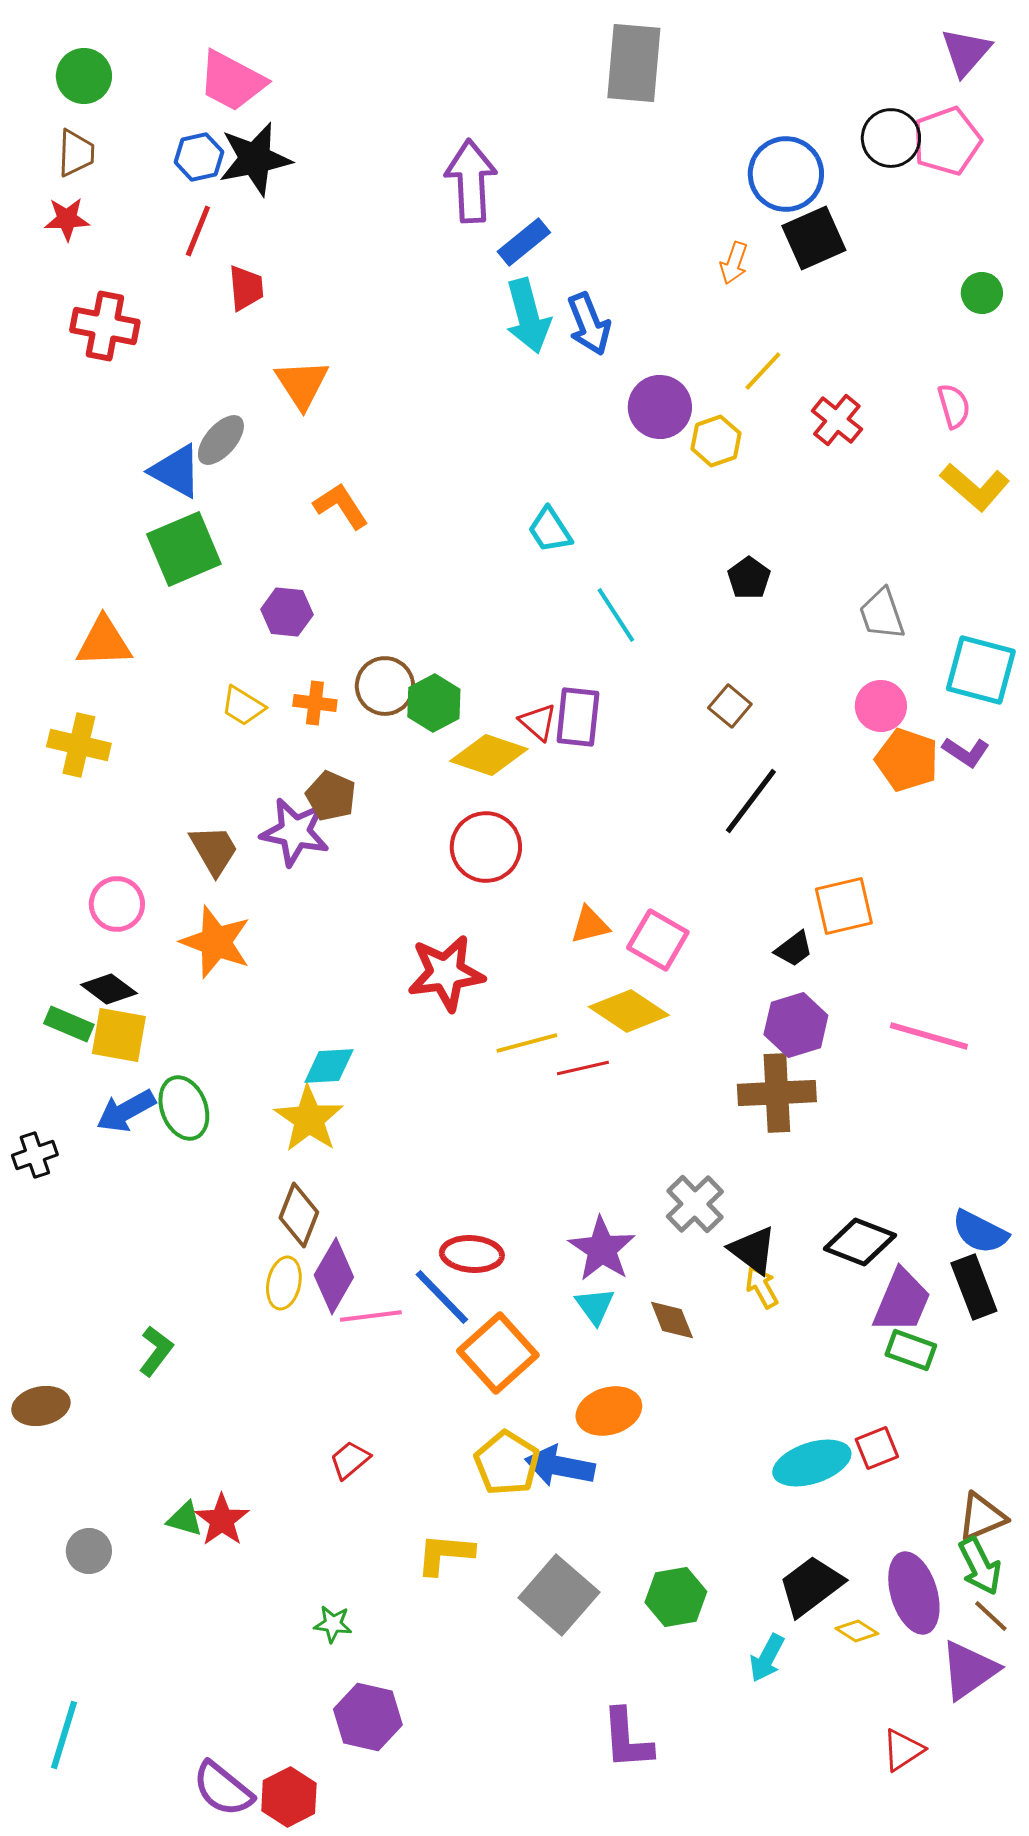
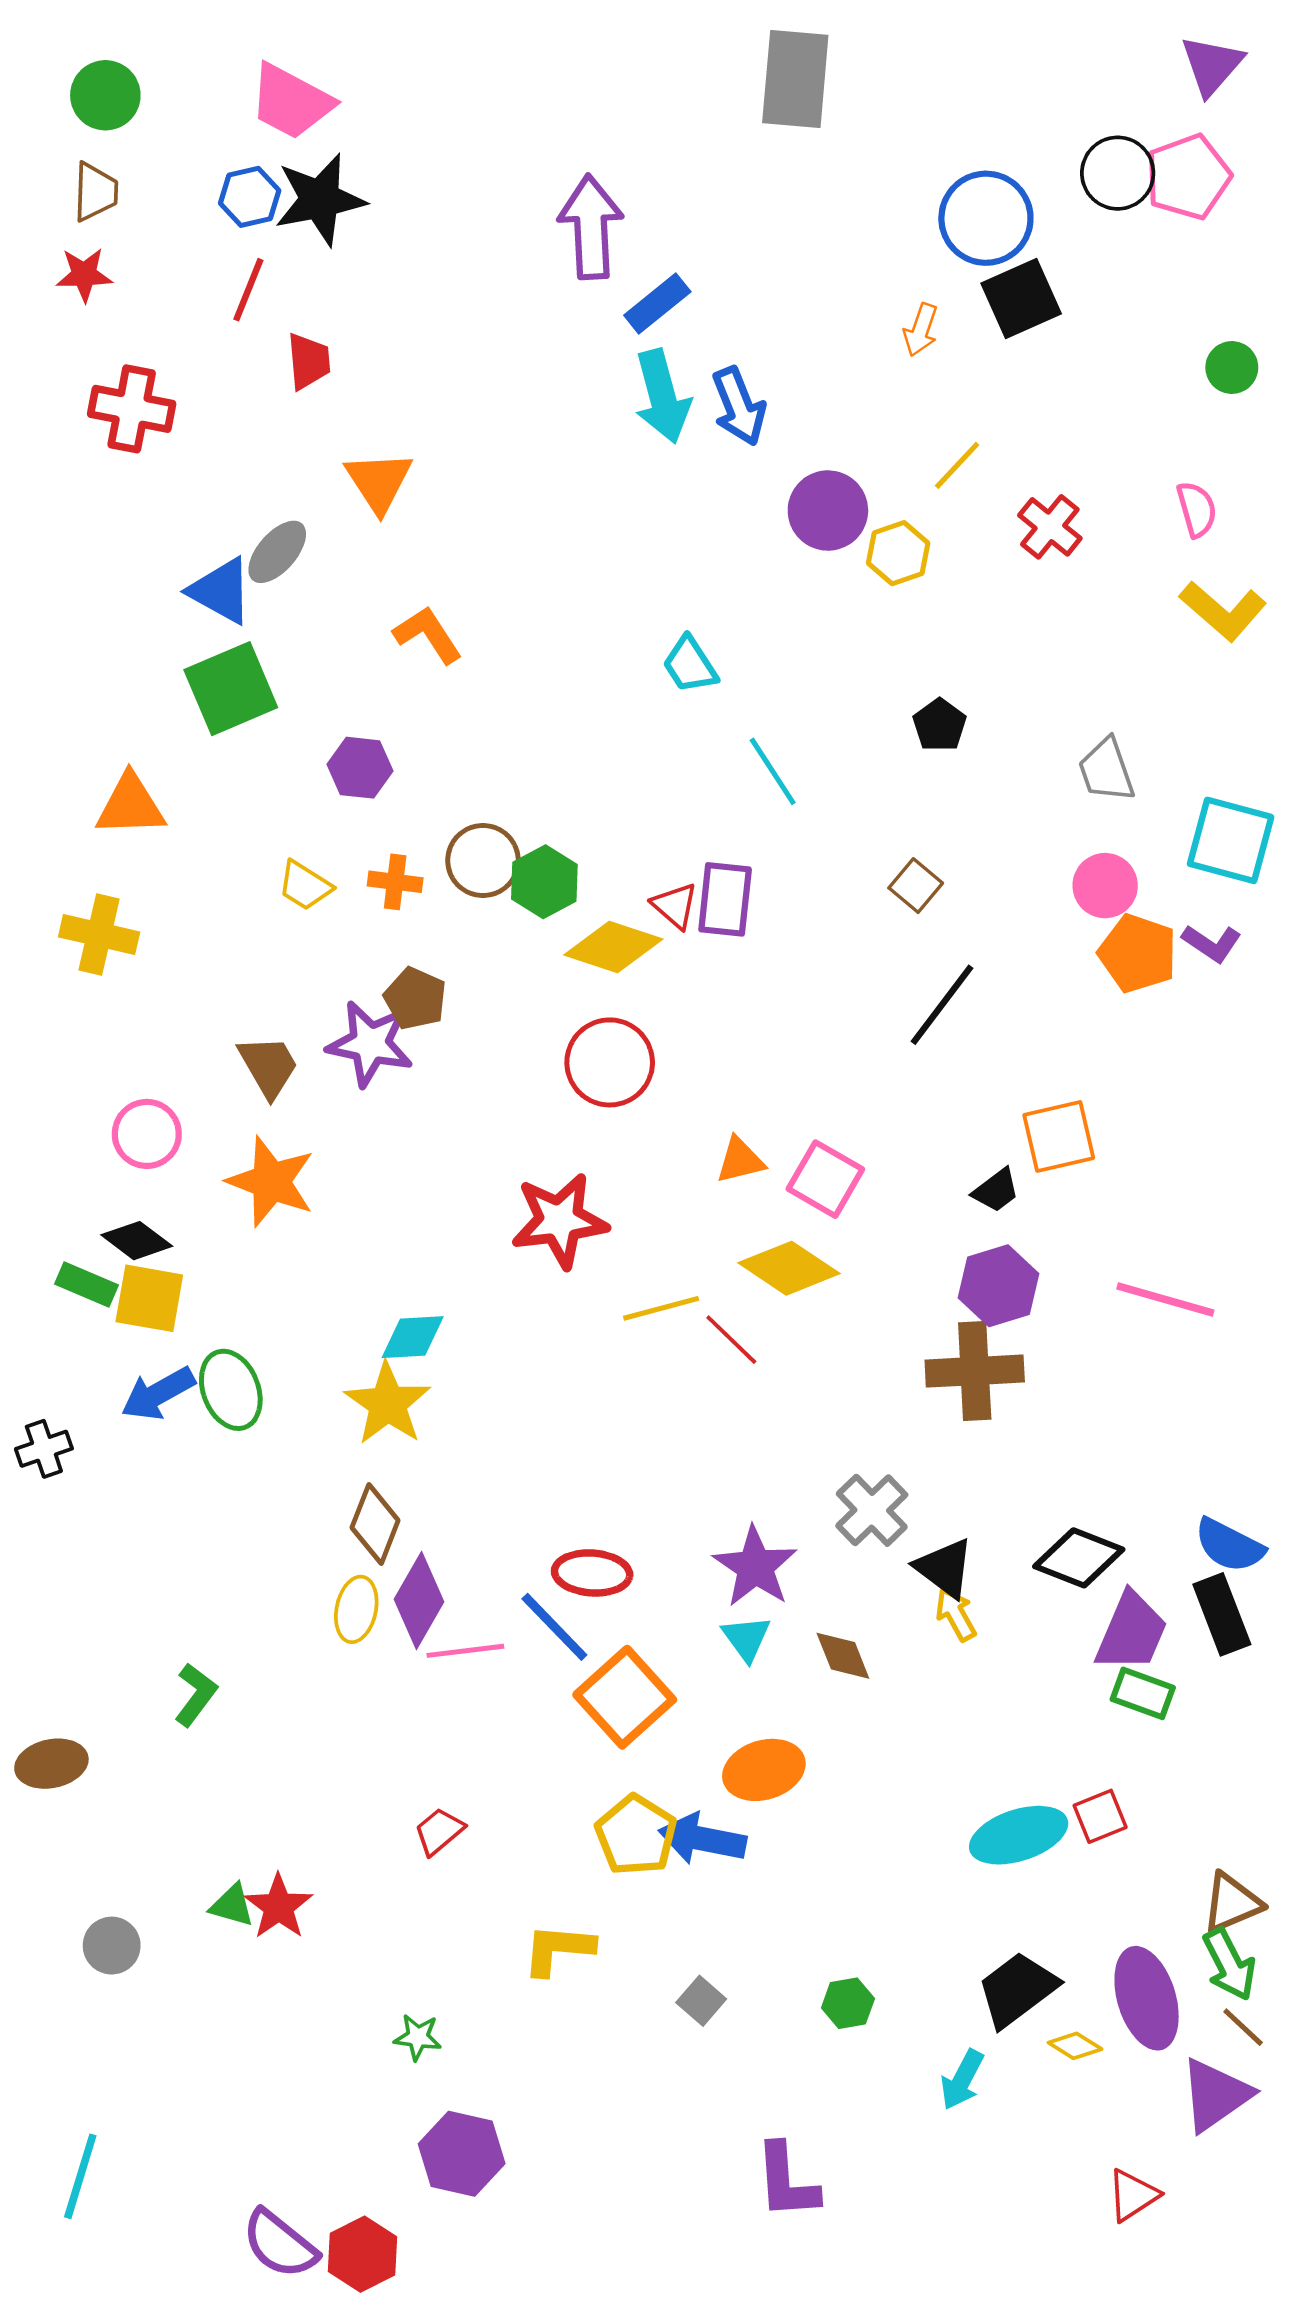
red line: (583, 1068) -> (731, 1340), turned 57
gray square: (559, 1595) -> (701, 2001), size x0.5
green hexagon: (676, 1597) -> (848, 2003), size x0.7

